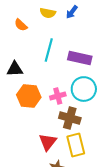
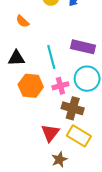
orange semicircle: (21, 25) -> (23, 21), moved
cyan line: (49, 50) -> (51, 57), moved, turned -30
yellow rectangle: (76, 145) -> (79, 136), turned -45

